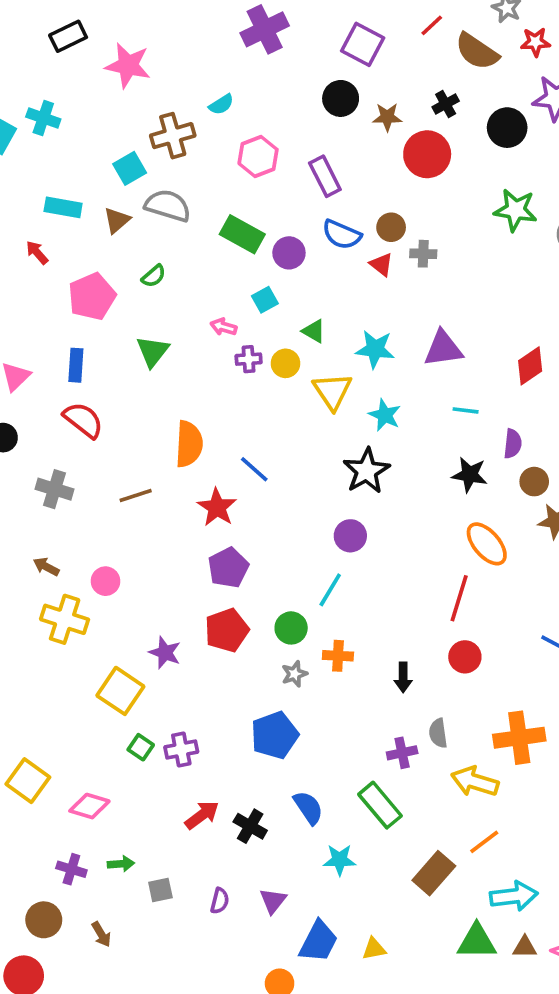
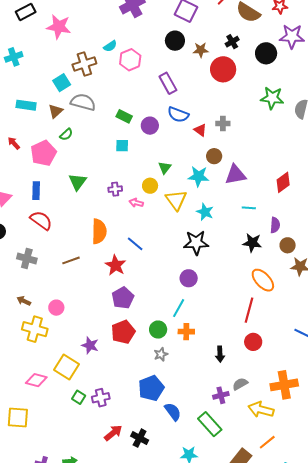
cyan cross: (43, 118) -> (14, 57), turned -36
pink hexagon: (258, 157) -> (130, 60), moved
brown circle: (391, 227) -> (214, 156), moved
green rectangle: (242, 234) -> (124, 116), size x0.7
red arrow: (37, 252) -> (14, 143), moved
green semicircle: (154, 276) -> (66, 134), moved
cyan square: (265, 300) -> (122, 146), moved, turned 32
pink arrow: (224, 327) -> (136, 203), moved
green triangle: (314, 331) -> (165, 168), turned 40
purple cross: (249, 359) -> (115, 189), moved
black star: (366, 471) -> (196, 243), turned 30
orange cross: (338, 656) -> (186, 332), moved
gray semicircle: (438, 733) -> (240, 384), turned 70
yellow square: (28, 781) -> (18, 417), turned -30
pink diamond: (89, 806) -> (36, 380), moved
blue semicircle: (308, 808) -> (173, 412), moved

